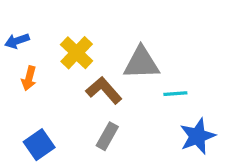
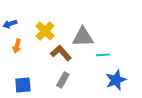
blue square: (39, 145) -> (23, 85), turned 30

